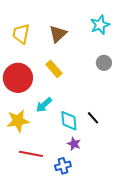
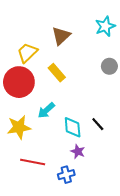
yellow trapezoid: (21, 34) -> (27, 53), moved, turned 35

